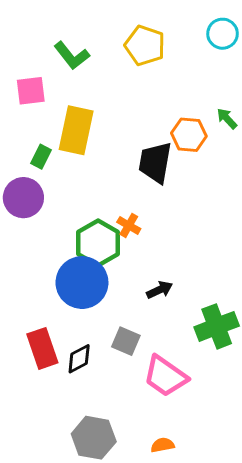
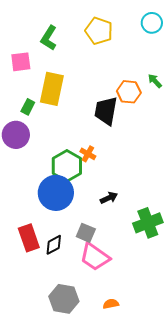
green L-shape: (72, 56) -> (49, 38), turned 70
pink trapezoid: (165, 376) -> (95, 257), moved

